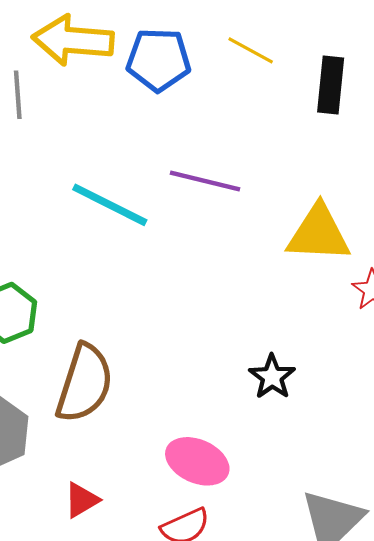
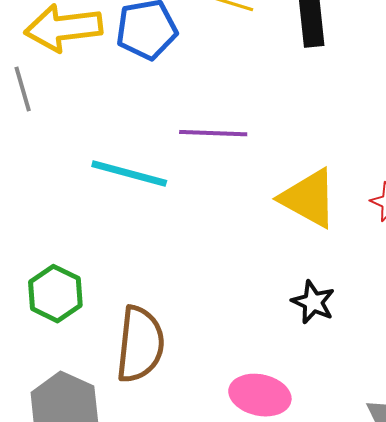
yellow triangle: (319, 234) -> (309, 198), moved, turned 38

